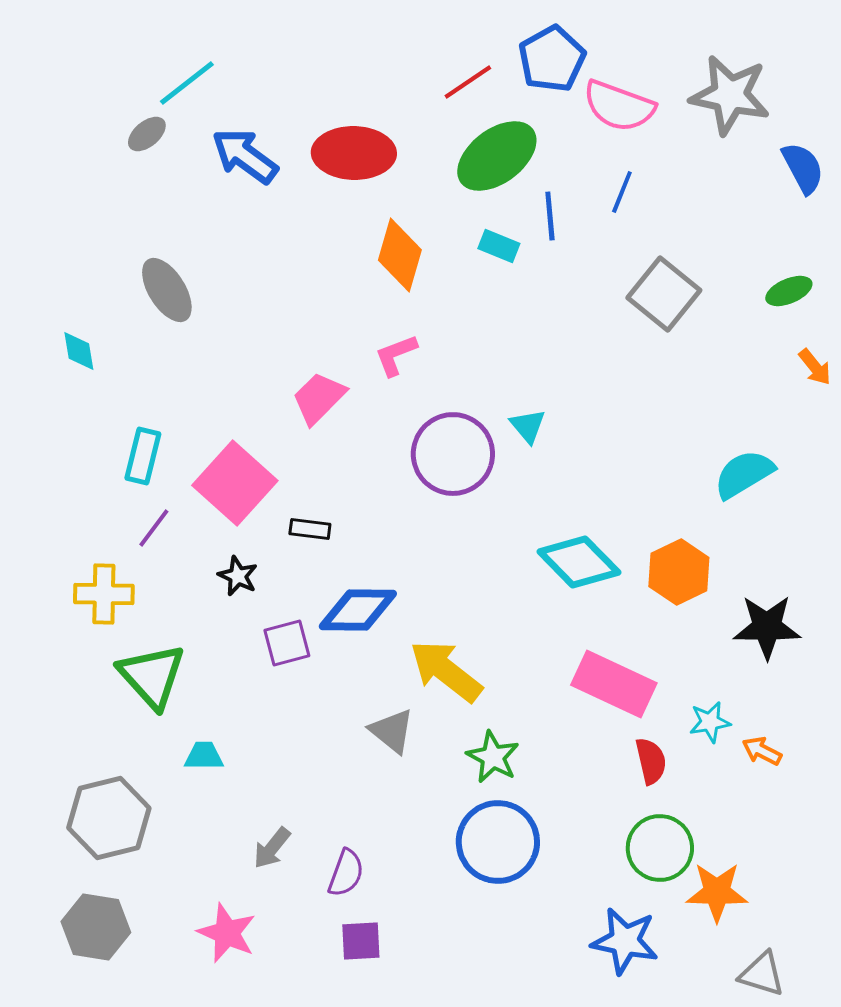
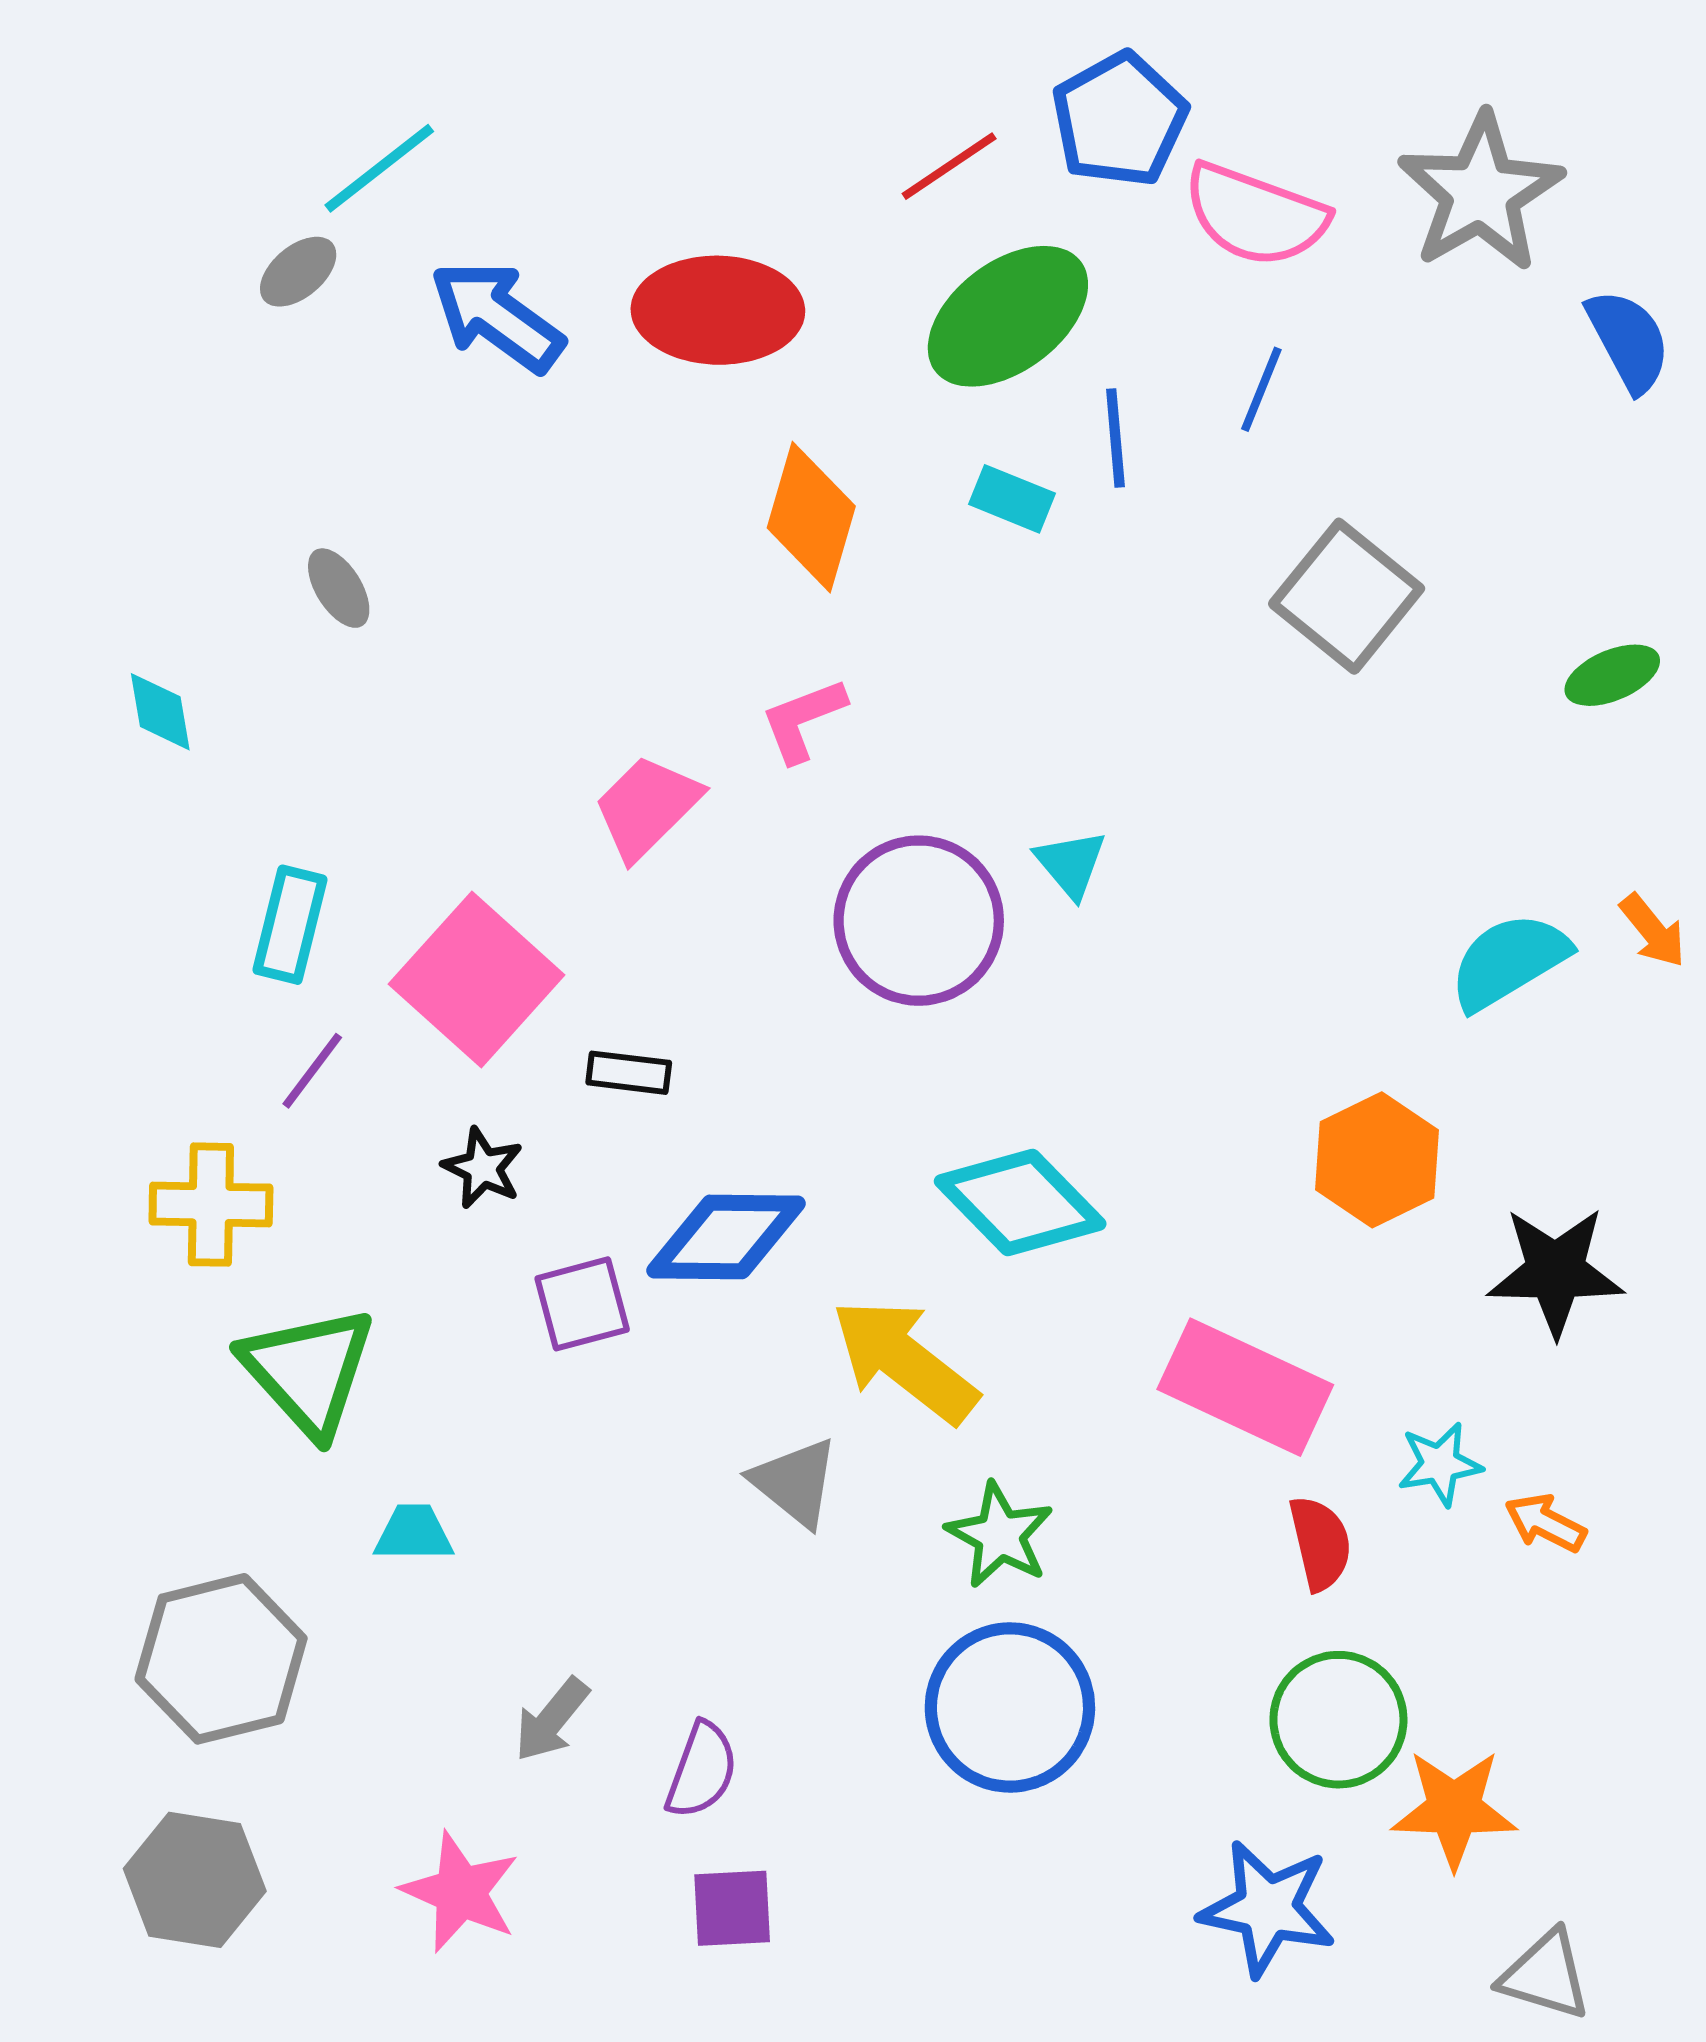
gray star: (730, 95) -> (1480, 193), turned 30
gray ellipse: (167, 290) -> (339, 588), size x0.6
green ellipse: (789, 291) -> (1612, 675), moved
orange arrow: (815, 367) -> (1653, 931), moved
cyan diamond: (579, 562) -> (1020, 1203), moved

